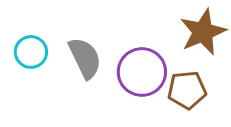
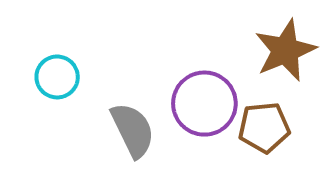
gray semicircle: (85, 58) -> (133, 130), moved

